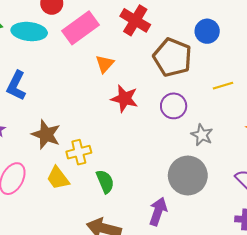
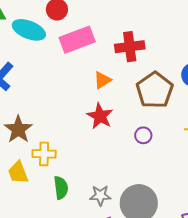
red cross: (135, 20) -> (130, 47), turned 36
orange triangle: (105, 64) -> (102, 80), moved
purple circle: (174, 106) -> (143, 135), size x0.7
gray star: (202, 135) -> (100, 195), moved, turned 30

